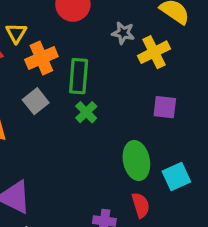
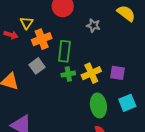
yellow cross: (154, 52) -> (91, 73), moved
green cross: (86, 112) -> (68, 74), turned 32
cyan square: (176, 177) -> (127, 103), moved

